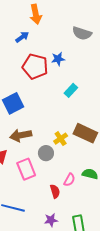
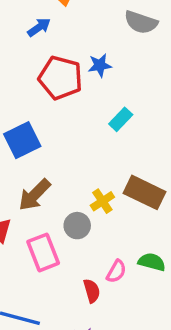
brown arrow: (21, 135) -> (35, 195), turned -35

